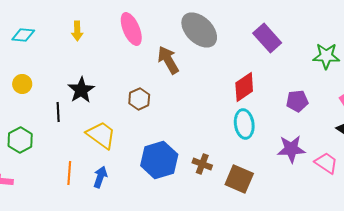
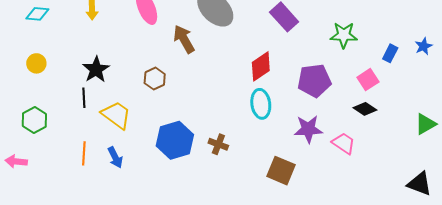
purple pentagon: (297, 101) -> (314, 81), size x1.5
black line: (58, 112) -> (84, 98), moved
blue arrow: (100, 177) -> (115, 157), turned 135
brown square: (239, 179) -> (281, 171), moved

